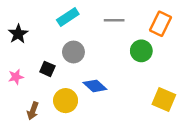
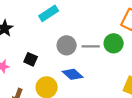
gray line: (114, 20) -> (91, 46), moved
gray circle: (73, 52) -> (67, 45), moved

